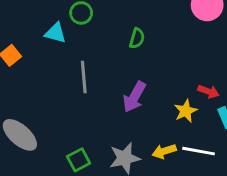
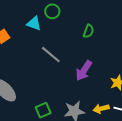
gray line: (84, 77) -> (51, 55), turned -50

